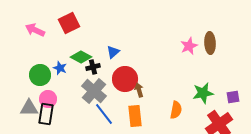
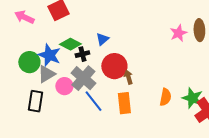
blue star: (60, 68) -> (49, 55), size x1.6
green star: (203, 93) -> (192, 98), moved, turned 30
pink circle: (48, 99) -> (64, 86), moved
gray triangle: (29, 108) -> (46, 74), moved, turned -30

